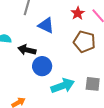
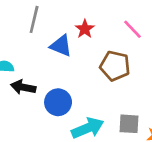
red star: (78, 13) -> (85, 29), moved
black arrow: (27, 50) -> (23, 87), moved

